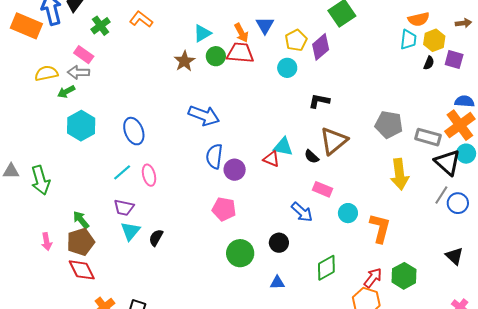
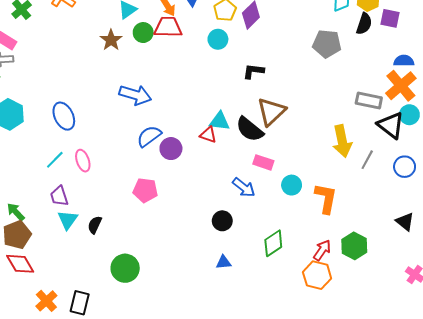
black semicircle: (429, 63) -> (364, 24), size x1.5
gray pentagon: (389, 125) -> (327, 44), moved
blue semicircle: (214, 156) -> (149, 136), turned 50
black semicircle: (312, 157) -> (250, 129), size x1.8
gray line: (441, 195) -> (367, 160), moved
purple trapezoid: (124, 208) -> (59, 196), turned 65
pink pentagon: (224, 209) -> (145, 190), moved
green circle: (240, 253) -> (125, 268), moved

